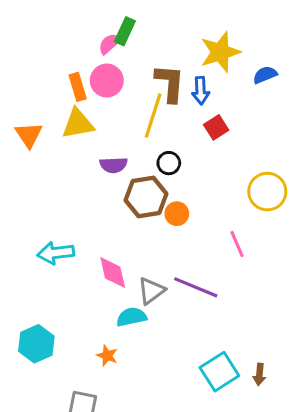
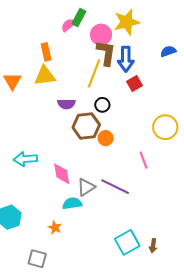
yellow star: (220, 52) -> (127, 22), moved
pink circle: (107, 81) -> (101, 35), moved
blue arrow: (201, 91) -> (126, 59), size x1.4

